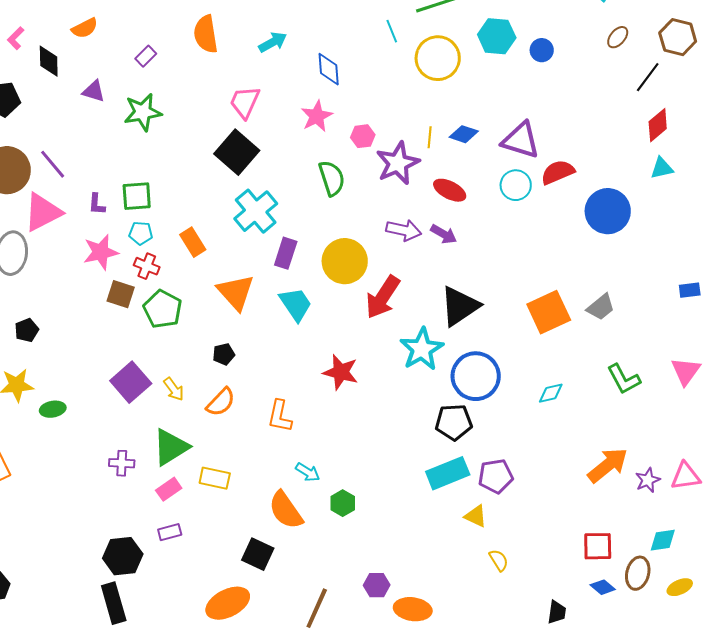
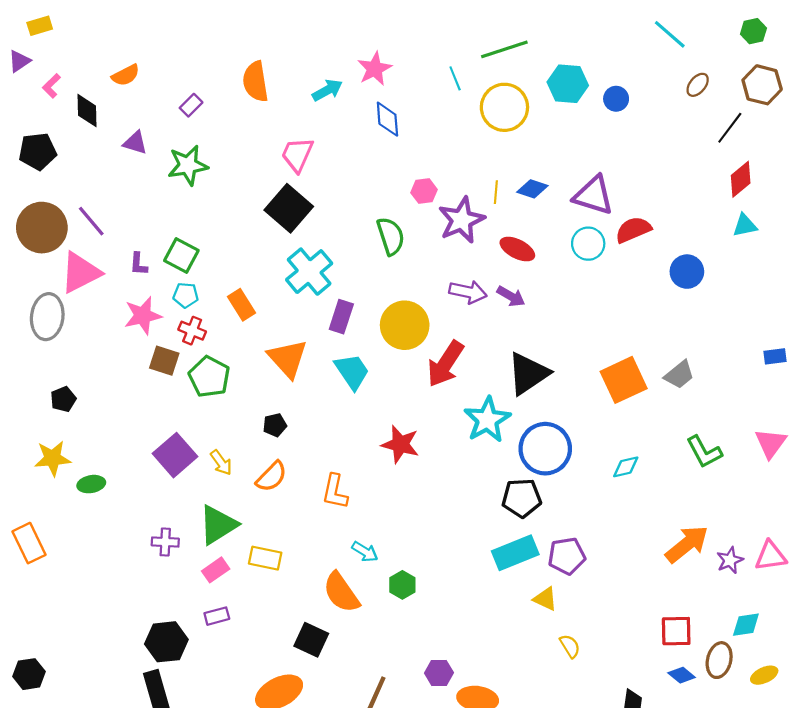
pink star: (317, 116) -> (375, 69), moved
green square: (137, 196) -> (181, 255), turned 32
blue circle: (608, 211) -> (687, 272), size x0.7

